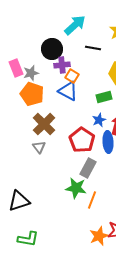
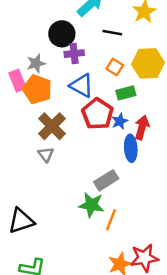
pink rectangle: (16, 68) -> (18, 81), moved
orange square: (72, 76) -> (115, 67), moved
red pentagon: (82, 140) -> (98, 114), moved
gray rectangle: (88, 168) -> (106, 180), turned 30

